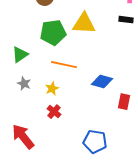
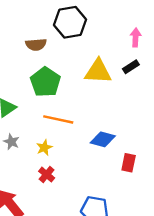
black rectangle: (126, 20) -> (131, 67), turned -40
yellow triangle: (84, 24) -> (98, 71), moved
green pentagon: (53, 33) -> (45, 82), turned -30

